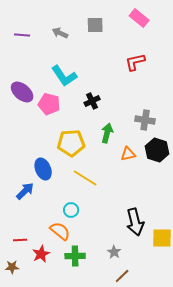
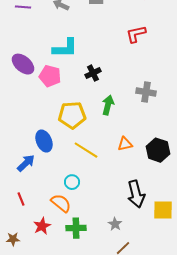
cyan L-shape: (64, 76) -> (65, 48), turned -56
black hexagon: (157, 150) -> (158, 150), moved
orange triangle: (128, 154) -> (125, 144), moved
red line: (20, 240) -> (21, 199), moved, turned 72

